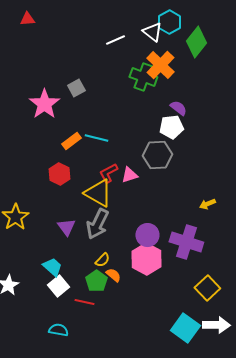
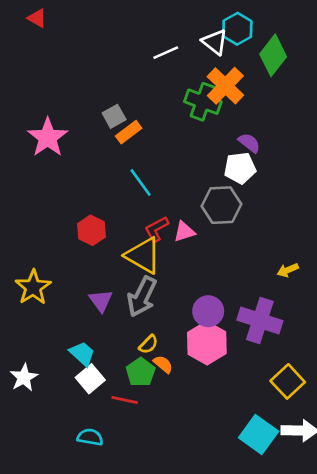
red triangle: (27, 19) -> (37, 18), moved, turned 35
pink star: (44, 104) -> (48, 137), moved
cyan line: (96, 138) -> (141, 183), turned 40
orange rectangle: (71, 141) -> (129, 132), moved

